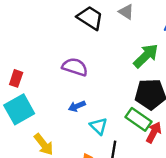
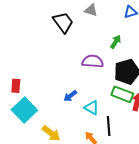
black trapezoid: (90, 18) -> (63, 22), turned 35
green arrow: (146, 56) -> (116, 42), size x0.6
purple semicircle: (75, 67) -> (93, 61), moved

